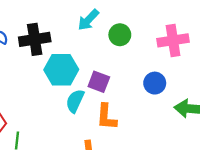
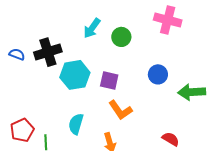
pink cross: (173, 40) -> (168, 20), moved, turned 32
cyan semicircle: (75, 101) -> (76, 124), moved
orange L-shape: (106, 117) -> (120, 110), turned -30

